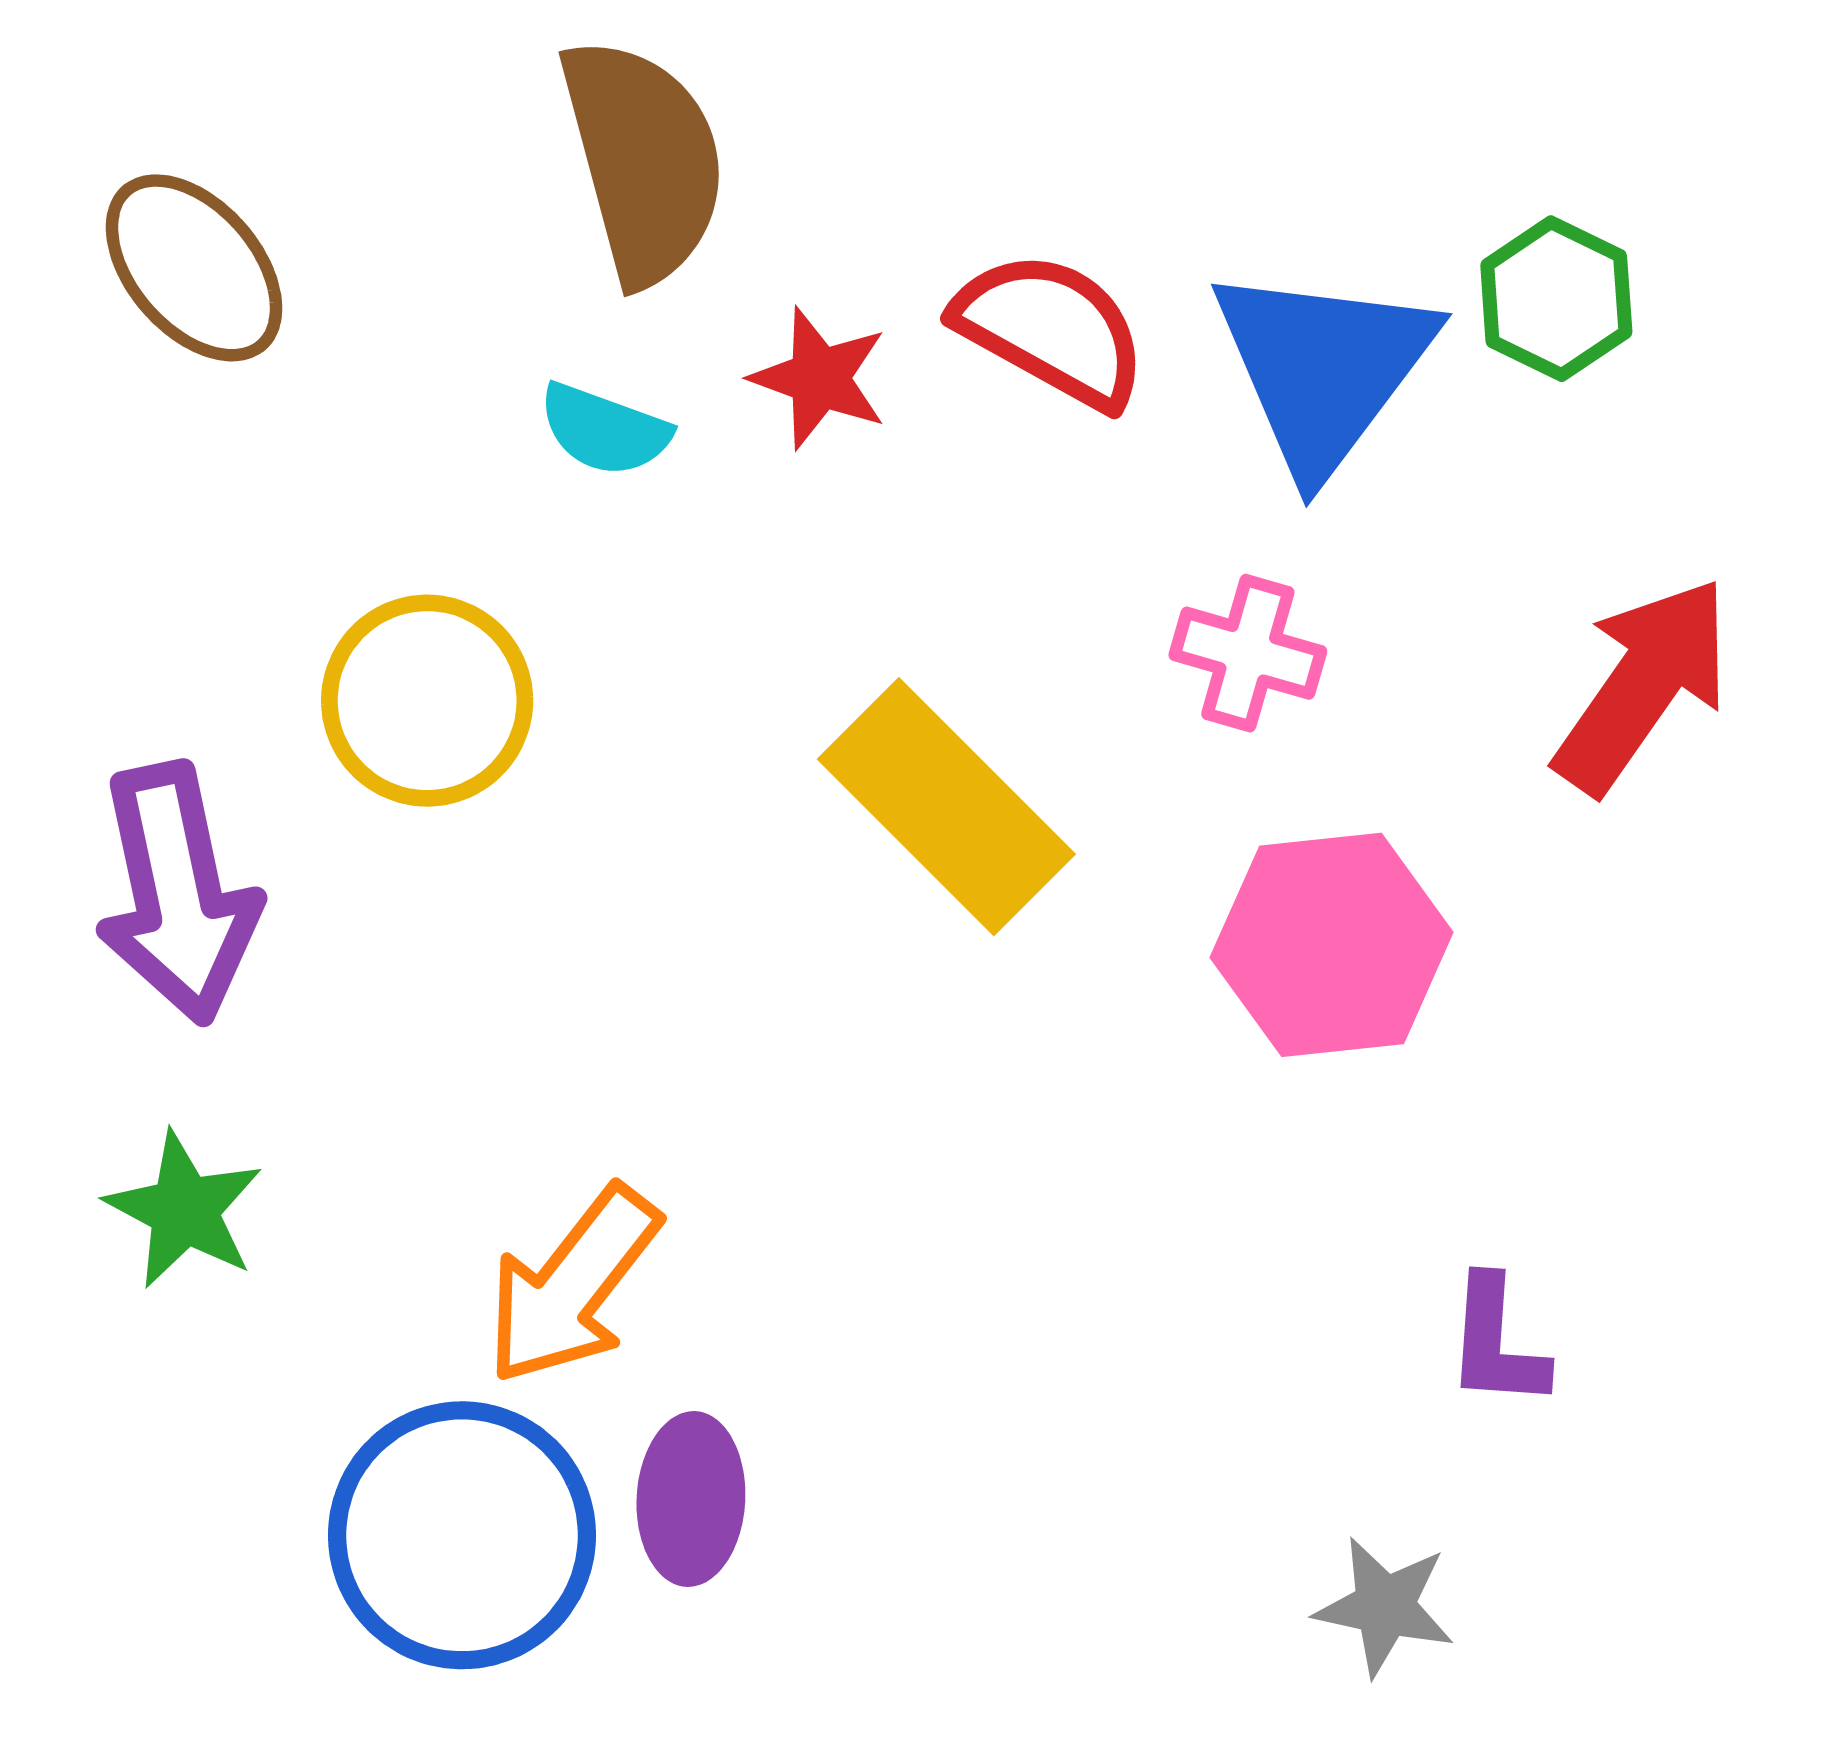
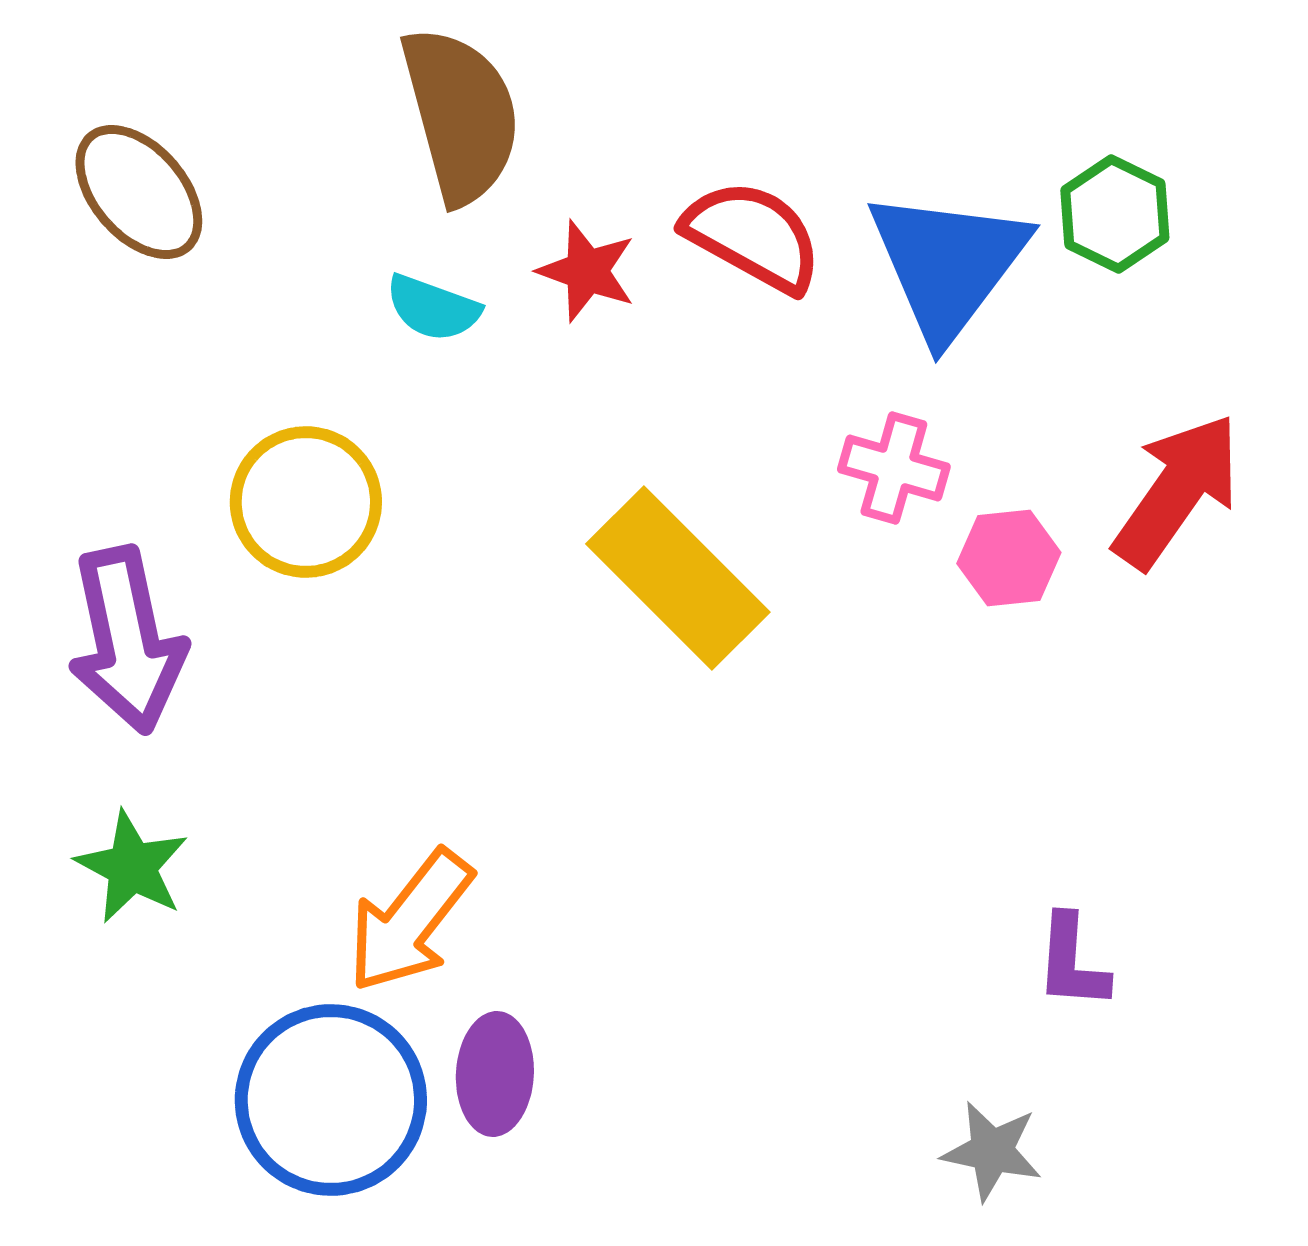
pink hexagon: (1332, 945) -> (1009, 558), moved, size x0.6

